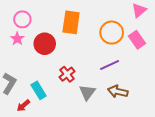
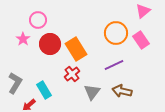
pink circle: (22, 19) -> (38, 20), moved
orange rectangle: (71, 22) -> (76, 49), moved, turned -40

